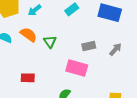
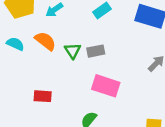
gray rectangle: (89, 46) -> (96, 51), moved

